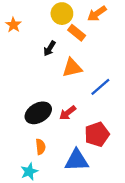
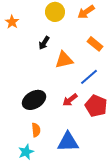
orange rectangle: (77, 33) -> (95, 44), moved
red arrow: (68, 113) -> (70, 100), moved
red pentagon: (97, 134) -> (96, 106), moved, turned -30

